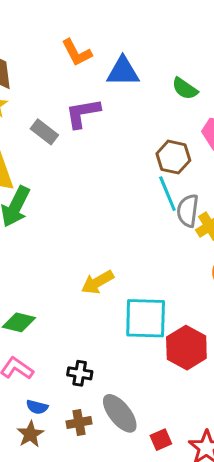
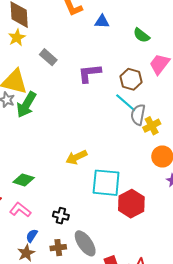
blue triangle: (123, 72) -> (102, 22), size x0.7
purple L-shape: (83, 113) -> (89, 73), moved
cyan line: (167, 194) -> (126, 103), turned -30
blue semicircle: (37, 407) -> (32, 236), turned 104

